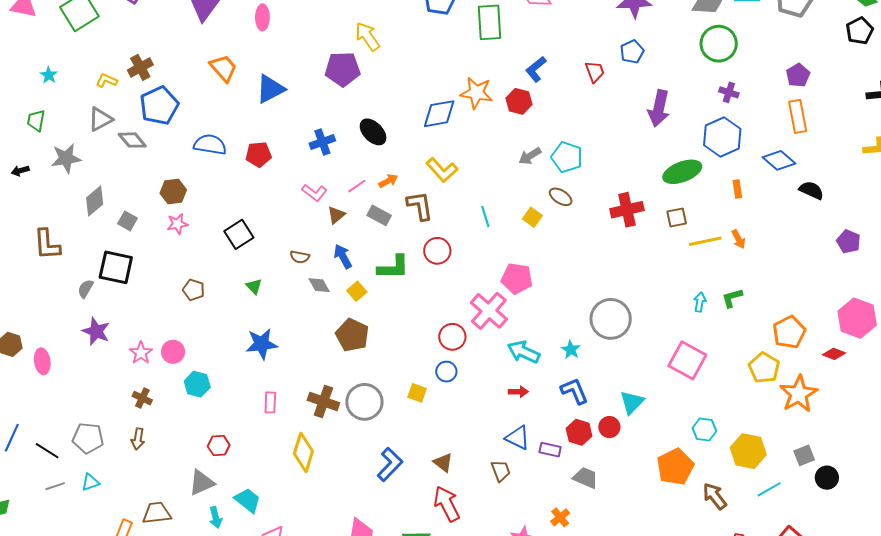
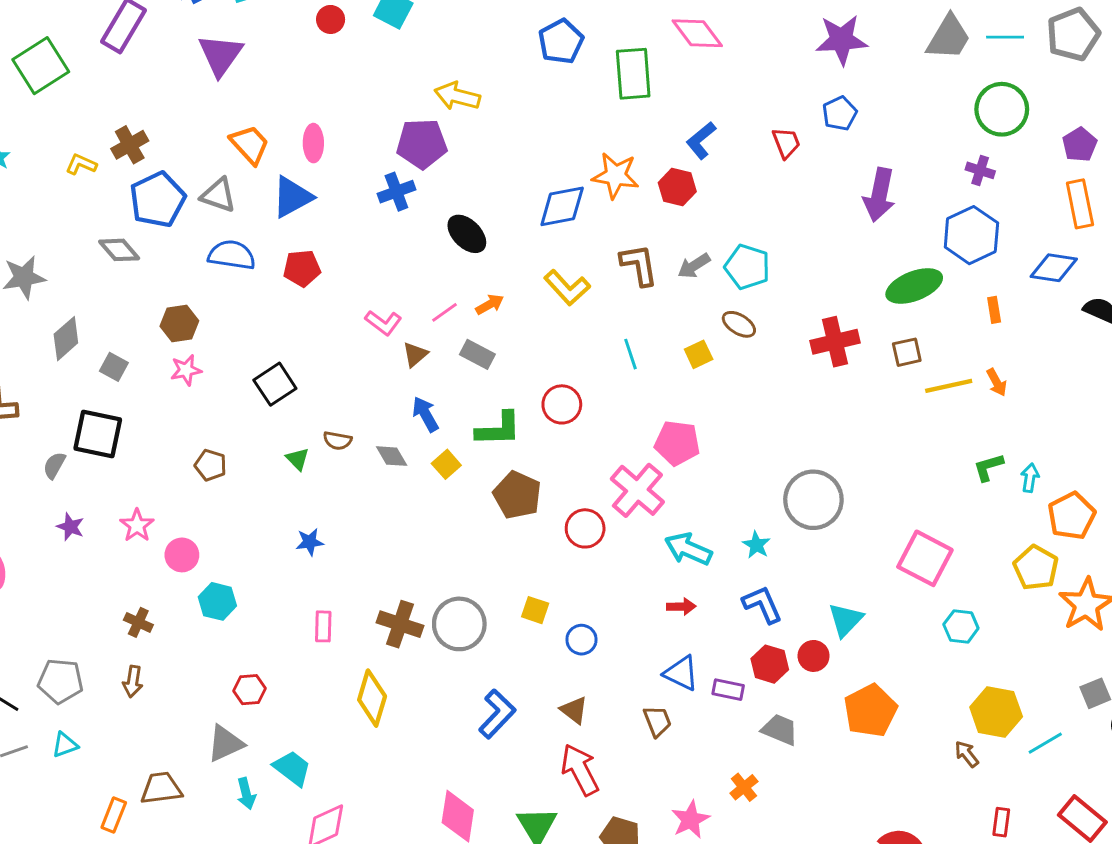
pink ellipse: (262, 17) -> (313, 143), moved
yellow arrow: (368, 36) -> (457, 96), turned -40
green circle: (719, 44) -> (1002, 109), moved
blue triangle: (270, 89) -> (292, 197), moved
gray triangle: (100, 119) -> (218, 195), moved, turned 48
blue cross: (322, 142) -> (396, 192), moved
blue diamond: (779, 160) -> (1054, 268), turned -32
brown L-shape: (420, 206) -> (639, 265), moved
yellow square: (532, 217) -> (699, 354), turned 30
brown semicircle: (300, 257) -> (337, 441), moved
cyan arrow: (700, 302) -> (1030, 478), moved
purple star: (96, 331) -> (70, 527), size x0.7
brown pentagon: (352, 335) -> (517, 495), moved
blue star: (262, 344) -> (310, 542), size x0.6
pink star: (141, 353) -> (137, 525), moved
blue circle: (446, 372) -> (581, 640), moved
cyan hexagon: (704, 429) -> (961, 626), moved
yellow hexagon: (748, 451) -> (996, 712), moved
orange pentagon: (675, 467) -> (870, 711), moved
brown arrow: (715, 496) -> (967, 754), size x0.7

